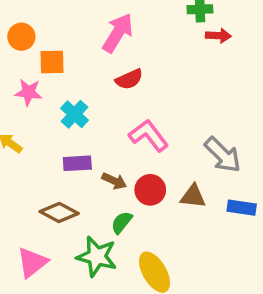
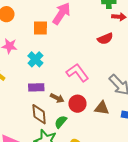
orange square: (52, 62) -> (40, 28), moved
red semicircle: (129, 79) -> (105, 39), moved
brown diamond: (59, 213) -> (39, 114), moved, turned 55

